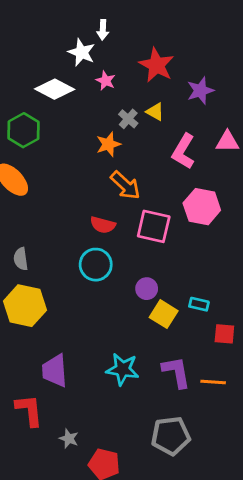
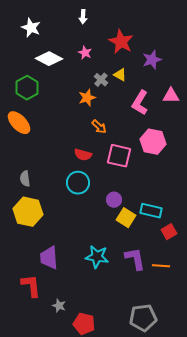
white star: (82, 52) -> (31, 28), moved
orange arrow: (125, 185) -> (99, 127), size x0.7
cyan rectangle: (199, 304) -> (151, 211), size x1.5
red square: (224, 334) -> (169, 232), turned -35
gray pentagon: (171, 436) -> (143, 318), moved

